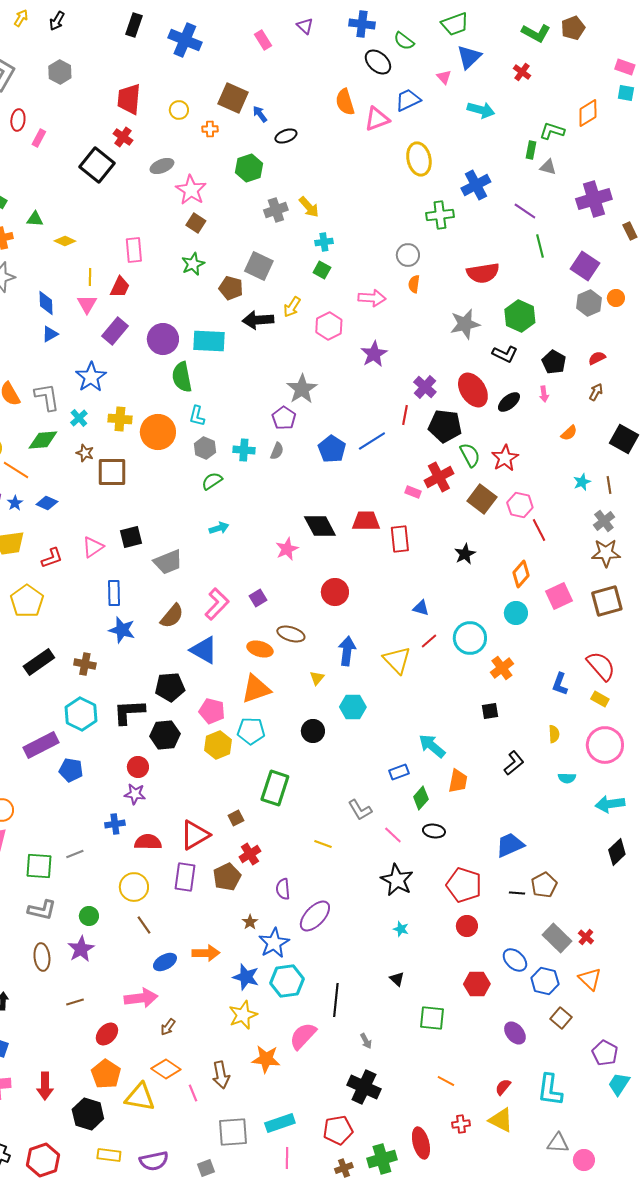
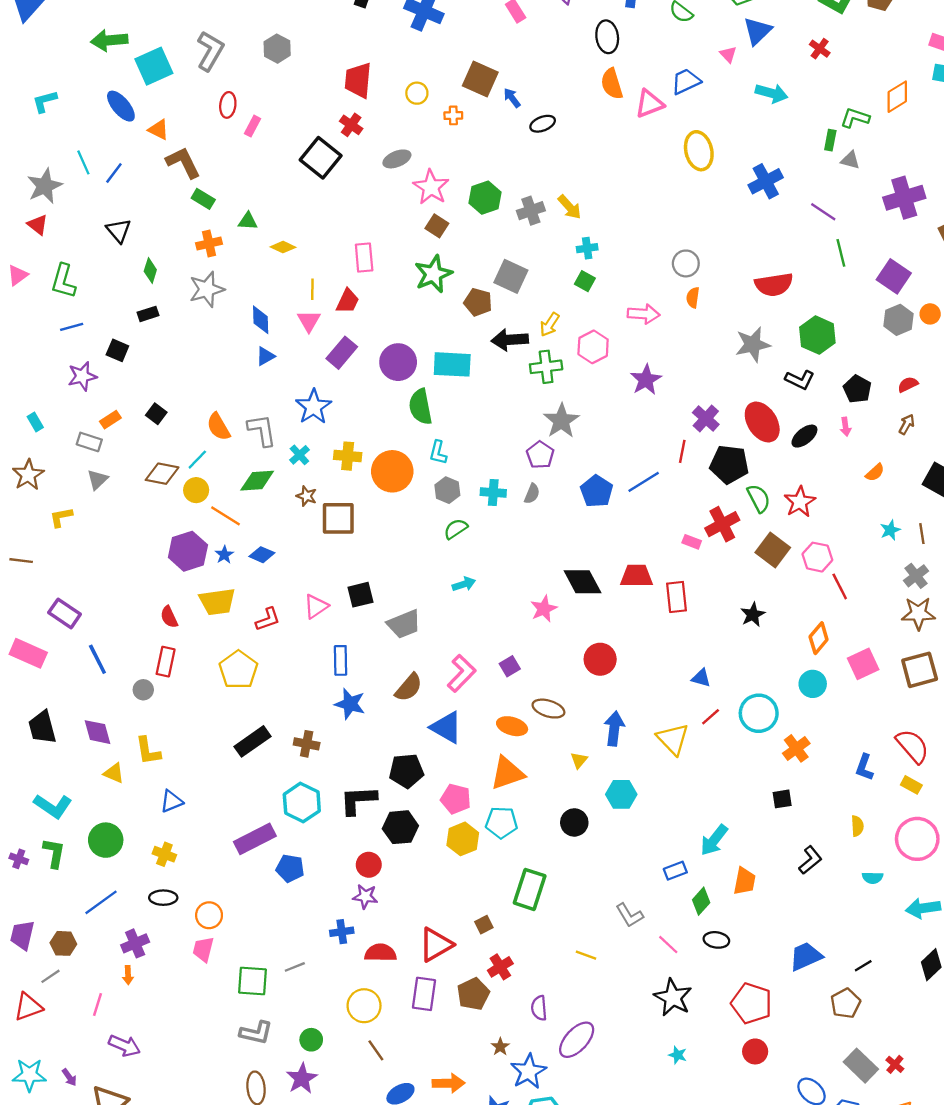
black ellipse: (378, 62) -> (607, 37), moved, turned 40
green hexagon: (249, 168) -> (485, 198), moved
green cross: (440, 215) -> (546, 367), moved
green star: (193, 264) -> (433, 274), size x1.4
cyan arrow: (432, 746) -> (714, 840), turned -92
black line: (517, 893) -> (863, 966), moved, turned -35

